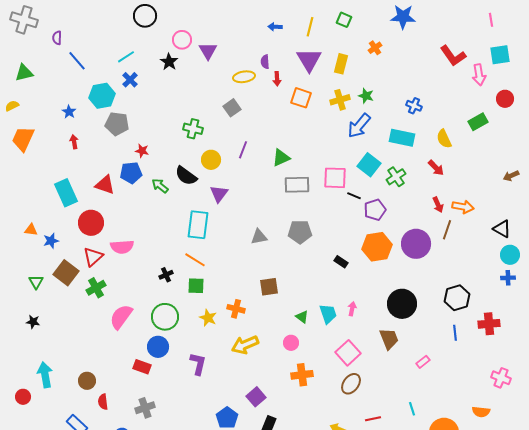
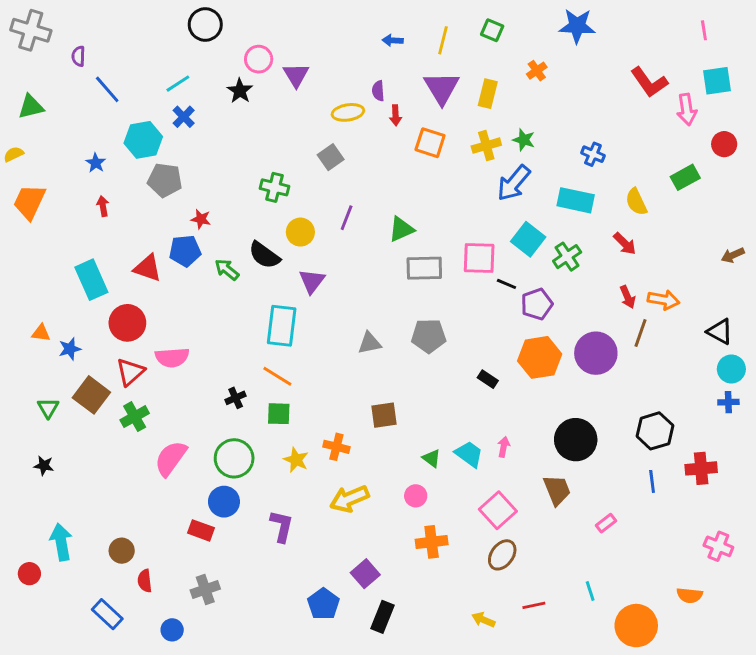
cyan trapezoid: (328, 314) -> (469, 454), turned -35

